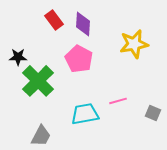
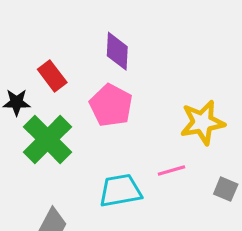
red rectangle: (54, 20) -> (52, 76), moved
yellow star: (134, 44) -> (202, 122), moved

